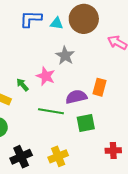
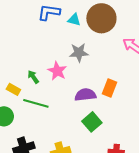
gray star: (65, 56) -> (79, 53), turned 30
green line: (51, 111) -> (36, 103), moved
green square: (86, 123) -> (92, 122), turned -36

